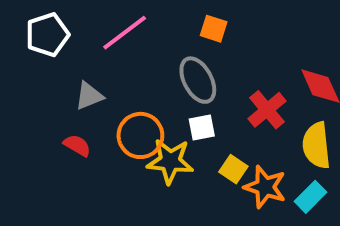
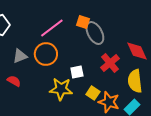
pink line: (125, 33) -> (52, 28), moved
gray ellipse: (198, 80) -> (95, 33), moved
orange circle: (140, 135) -> (46, 54), moved

